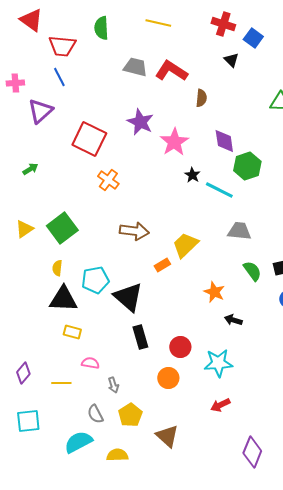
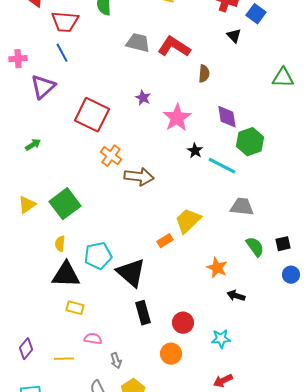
purple star: (140, 122) -> (143, 98), size x0.6
brown arrow: (134, 231) -> (139, 177), moved
cyan star: (218, 363) -> (221, 339), size x0.7

